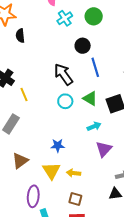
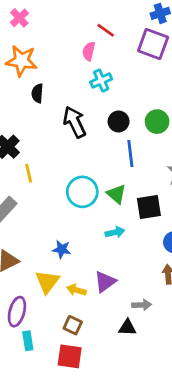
green circle: (94, 16) -> (157, 122), moved
black arrow: (63, 74) -> (74, 122), moved
cyan circle: (65, 101) -> (82, 192), size x1.5
purple triangle: (104, 149) -> (105, 282), moved

